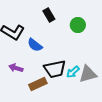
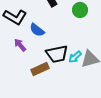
purple arrow: (16, 68) -> (20, 45), moved, turned 32

